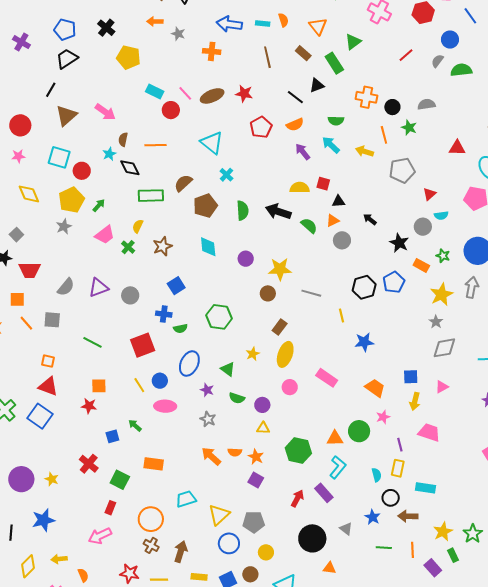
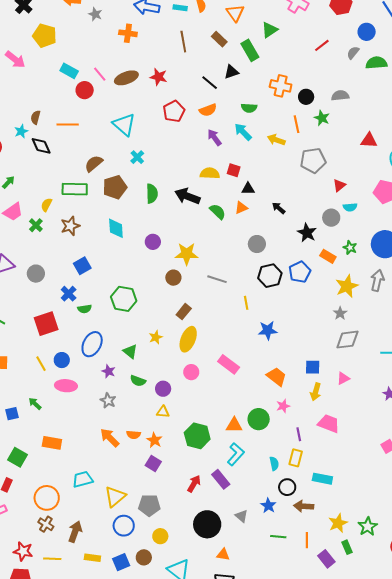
pink arrow: (105, 112) -> (15, 59), moved
green rectangle: (151, 196) -> (75, 189), moved
gray circle: (342, 240) -> (257, 244), moved
blue cross: (164, 314) -> (69, 294), turned 35

